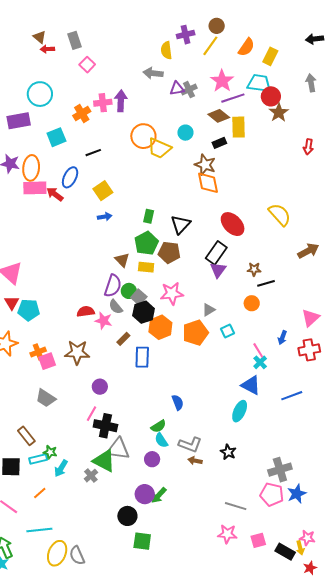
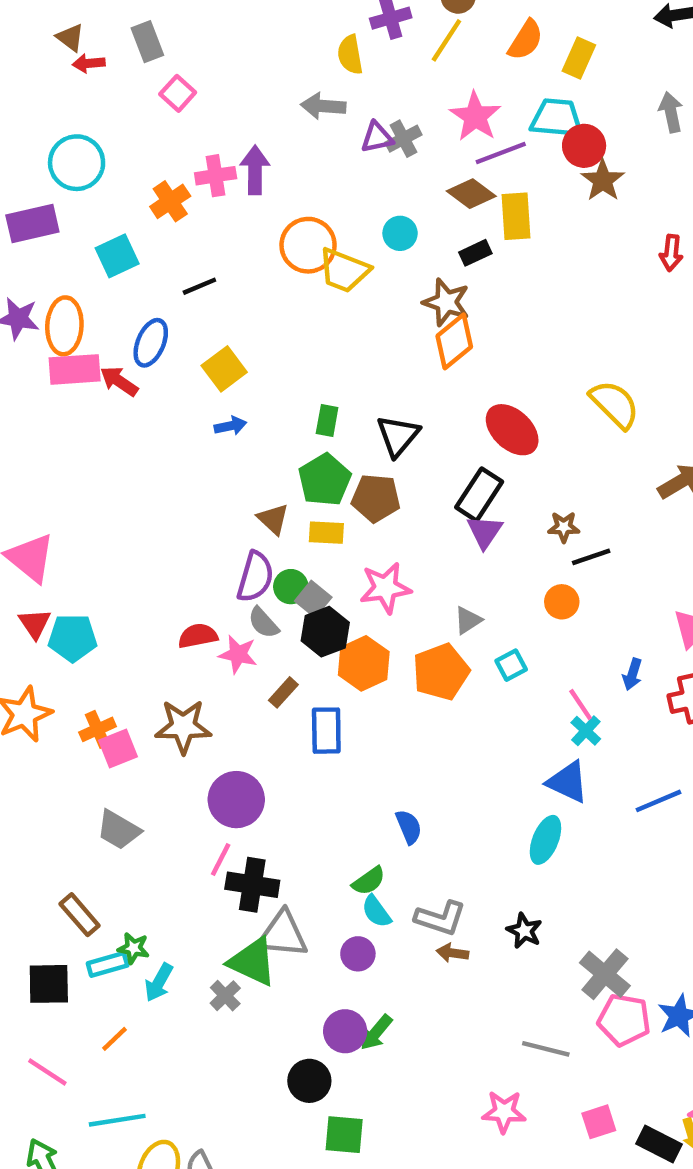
orange diamond: (208, 183) -> (454, 341), turned 65
purple circle: (100, 387) -> (236, 800), size x1.6
gray cross: (280, 470) -> (605, 974), moved, turned -30
pink star: (227, 534) -> (504, 1112), moved

